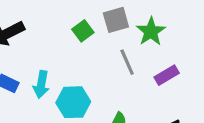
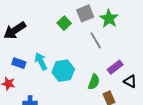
purple rectangle: (167, 75) -> (115, 67), moved
cyan arrow: (41, 84) -> (41, 61), turned 150

